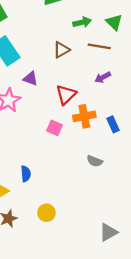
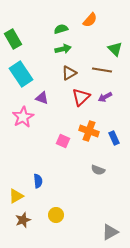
green arrow: (82, 22) -> (63, 49), moved
red triangle: (66, 95) -> (81, 97), moved
orange cross: (84, 116) -> (89, 131), turned 30

